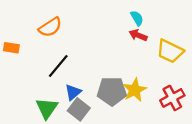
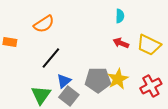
cyan semicircle: (137, 18) -> (120, 16), turned 32
red arrow: (138, 35) -> (121, 43), moved

